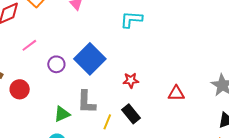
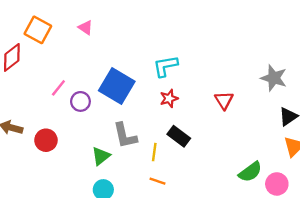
cyan L-shape: (131, 19) -> (165, 66), moved
pink line: (29, 45) -> (58, 88), moved
red triangle: (176, 93) -> (224, 100), turned -48

